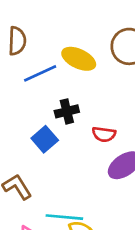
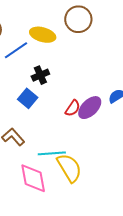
red semicircle: (104, 134) -> (73, 108), moved, turned -54

